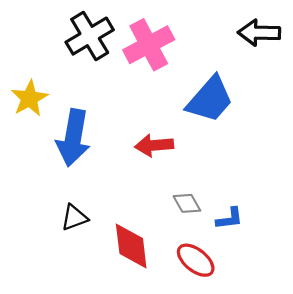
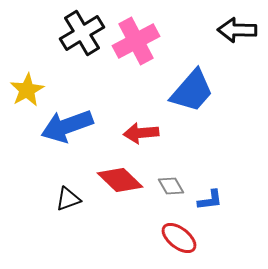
blue arrow: (73, 138) -> (67, 126), turned 60
red diamond: (131, 246) -> (120, 180), moved, turned -39

